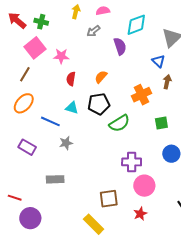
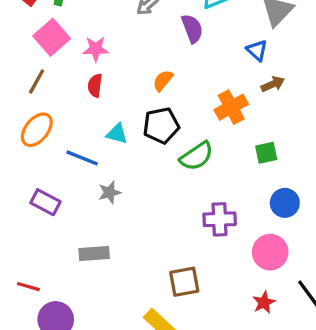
red semicircle: (71, 79) -> (95, 86), moved
brown arrow: (167, 82) -> (273, 84), turned 56
pink circle: (144, 186) -> (270, 252), moved
red star: (140, 214) -> (264, 302), moved

